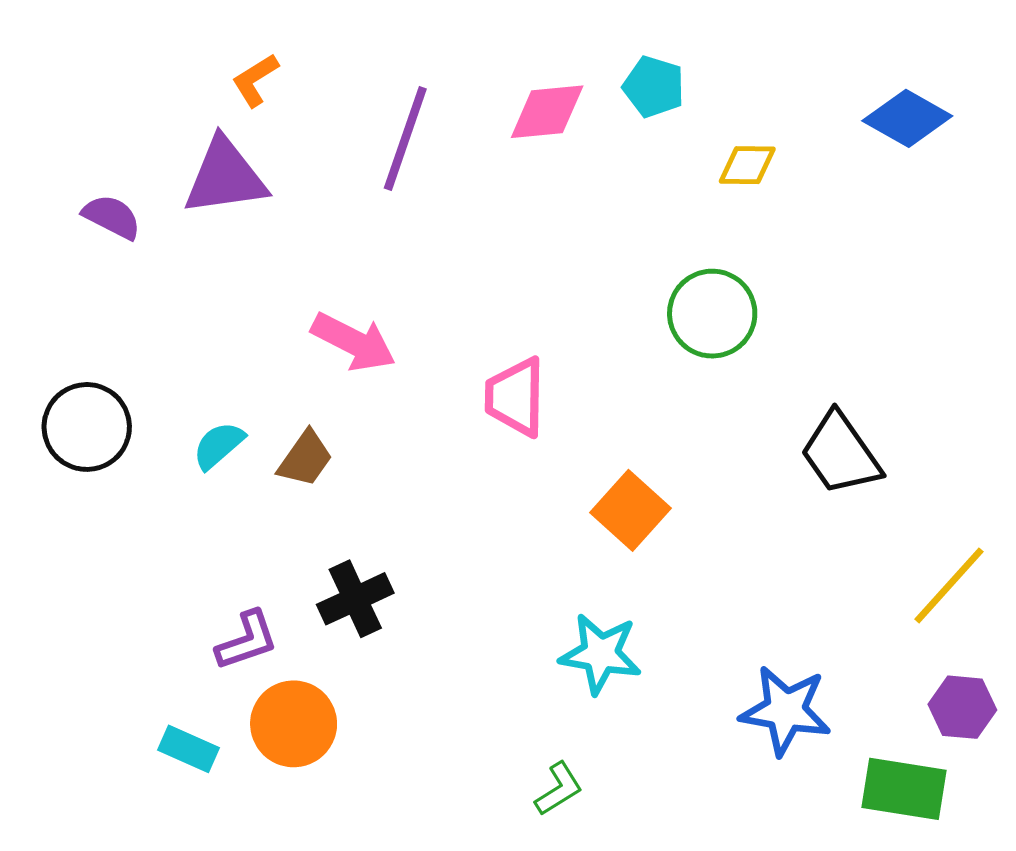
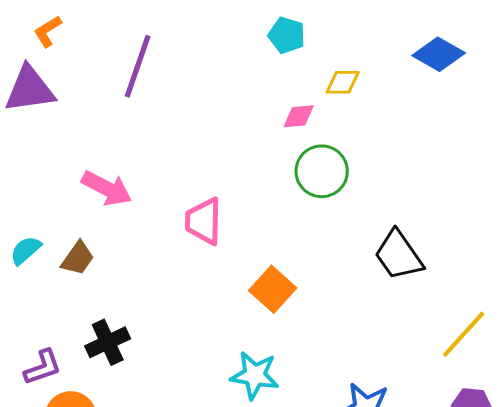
pink diamond: (547, 112) -> (299, 116), moved, size x0.7

